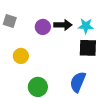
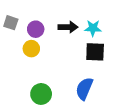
purple circle: (43, 27) -> (36, 29), moved
yellow circle: (21, 56) -> (31, 49), moved

